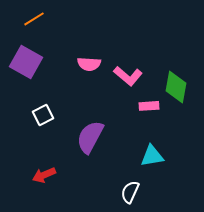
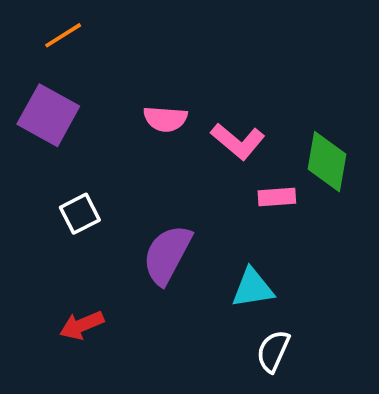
cyan triangle: (152, 156) -> (253, 288), moved
white semicircle: (130, 192) -> (273, 351), moved

